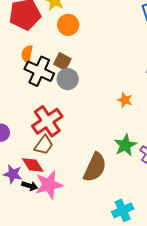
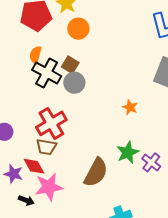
brown trapezoid: (44, 145) -> (46, 147), turned 60
black arrow: (30, 186) -> (26, 200), moved

